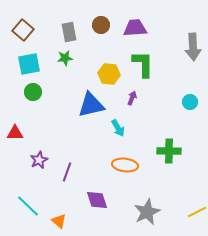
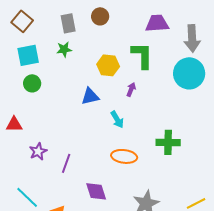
purple trapezoid: (135, 28) -> (157, 23), moved
cyan circle: (190, 102) -> (189, 73), moved, size x2.0
blue triangle: (91, 105) -> (90, 96), size x0.7

